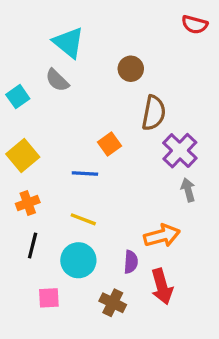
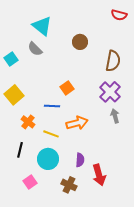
brown semicircle: (154, 113) -> (113, 61), moved
orange cross: (28, 203) -> (28, 122), moved, turned -32
orange arrow: (162, 236) -> (77, 123), moved
pink square: (49, 298) -> (30, 182), turned -32

